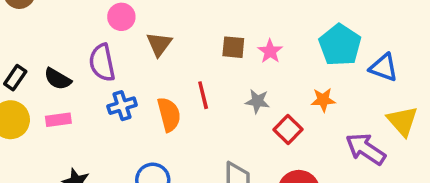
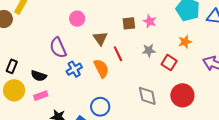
pink circle: (121, 17) -> (77, 19), moved
brown triangle: (159, 44) -> (100, 38), moved
black semicircle: (58, 79) -> (39, 76), moved
pink rectangle: (58, 120) -> (41, 96), moved

